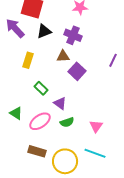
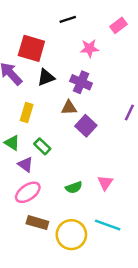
purple triangle: (60, 103) -> (25, 164), moved
green triangle: (16, 113) -> (12, 143), moved
pink ellipse: (40, 121) -> (28, 192), moved
pink triangle: (96, 126) -> (105, 183), moved

